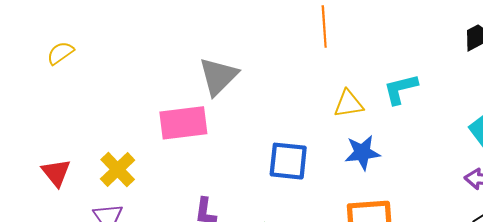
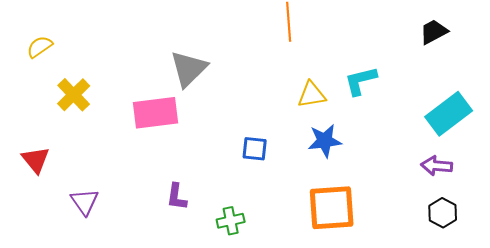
blue square: (288, 161) -> (255, 149), size x0.7
yellow cross: (118, 170) -> (74, 95), moved

